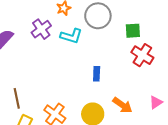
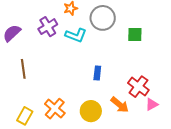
red cross: (142, 55) -> (138, 87), moved
brown line: (17, 98) -> (23, 69), moved

